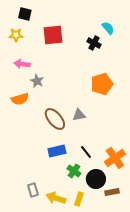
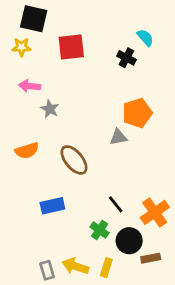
black square: (25, 14) -> (34, 19), size x1.5
orange semicircle: (20, 99) -> (27, 151), moved
gray triangle: (79, 115) -> (118, 137), moved
blue rectangle: (57, 151) -> (52, 206), moved
gray rectangle: (33, 190) -> (47, 270), moved

